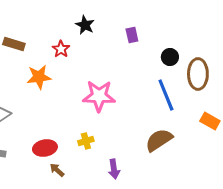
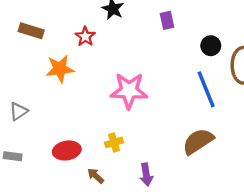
brown arrow: (57, 170) -> (96, 176), moved

